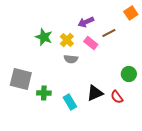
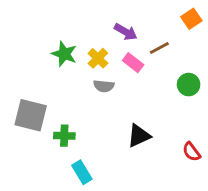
purple arrow: (86, 22) -> (126, 32), turned -126
green circle: (129, 74) -> (189, 85), moved
red semicircle: (117, 97) -> (191, 152), moved
cyan rectangle: (70, 102) -> (82, 172), moved

